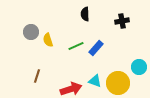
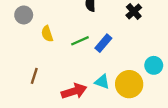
black cross: (122, 21) -> (134, 11), turned -32
gray circle: (31, 32) -> (24, 15), moved

